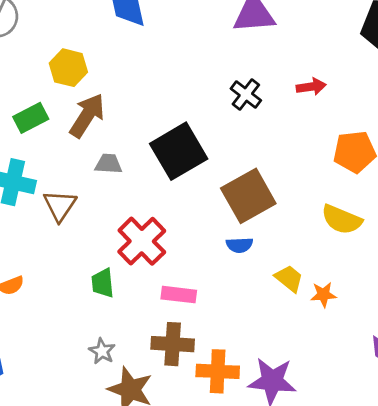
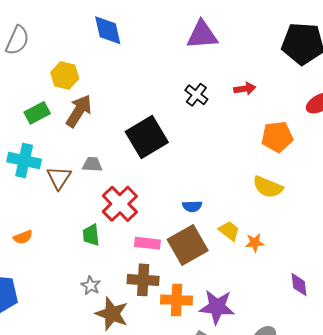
gray trapezoid: (108, 164) -> (92, 164), moved
brown square: (248, 196) -> (188, 245), moved

